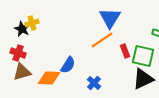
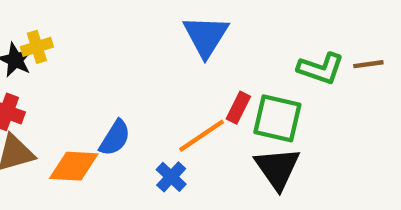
orange line: (102, 40) -> (202, 136), moved
red rectangle: (125, 51) -> (238, 108), turned 48
black triangle: (143, 79) -> (277, 168), turned -40

